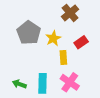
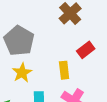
yellow star: (53, 38) -> (22, 73), moved

